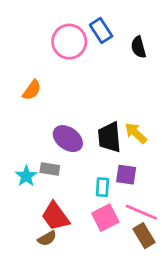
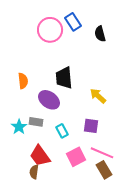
orange semicircle: (32, 90) -> (23, 81), moved, turned -42
black trapezoid: (109, 137) -> (64, 78), moved
cyan rectangle: (102, 187) -> (62, 131), moved, turned -32
brown semicircle: (47, 238) -> (34, 172), turned 128

